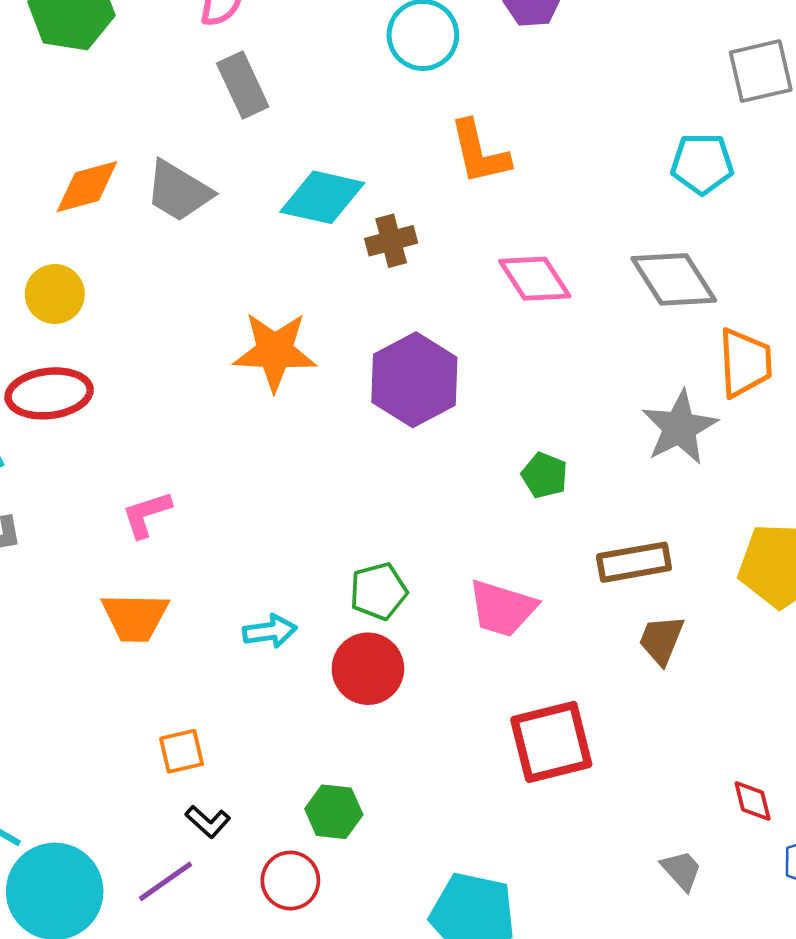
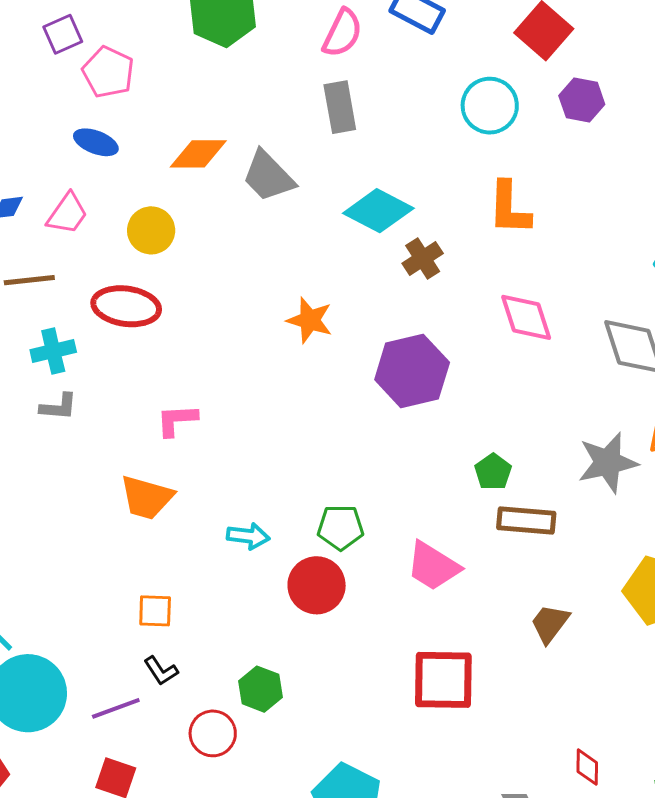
brown cross: (391, 241) -> (423, 258), turned -33
orange star: (275, 351) -> (310, 320), size x0.7
brown rectangle: (634, 562) -> (526, 521), moved

